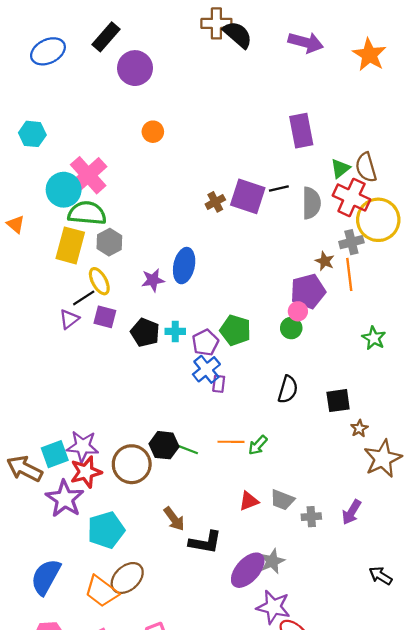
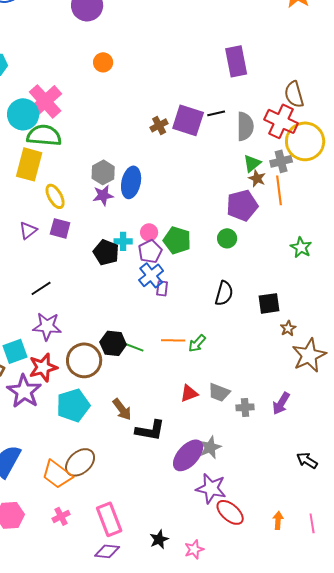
green triangle: (340, 168) -> (252, 163), moved
gray hexagon: (109, 242) -> (103, 172), moved
black line: (84, 298) -> (41, 288), moved
pink circle: (298, 311) -> (149, 232), moved
black pentagon: (145, 333) -> (106, 252), moved
purple star: (83, 446) -> (47, 326), moved
cyan pentagon: (106, 530) -> (73, 405), moved

